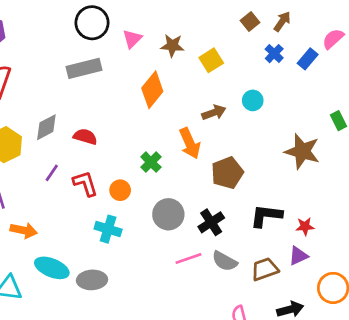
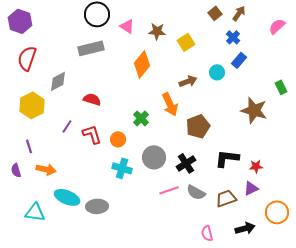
pink triangle: (132, 39) -> (127, 26), turned -42
blue rectangle: (308, 59) -> (239, 60), moved
gray diamond: (46, 127) -> (58, 81), moved
cyan cross: (108, 229) -> (122, 168), moved

